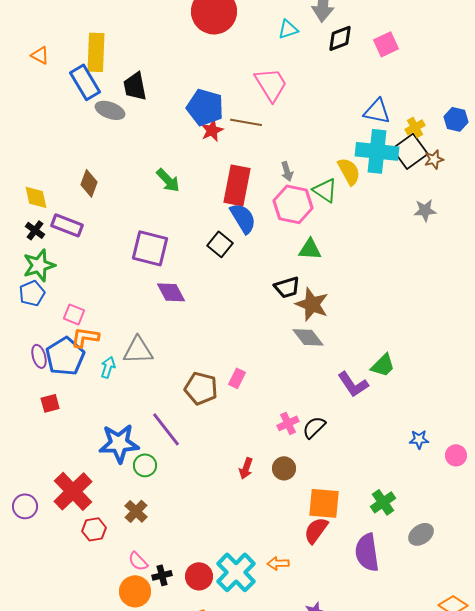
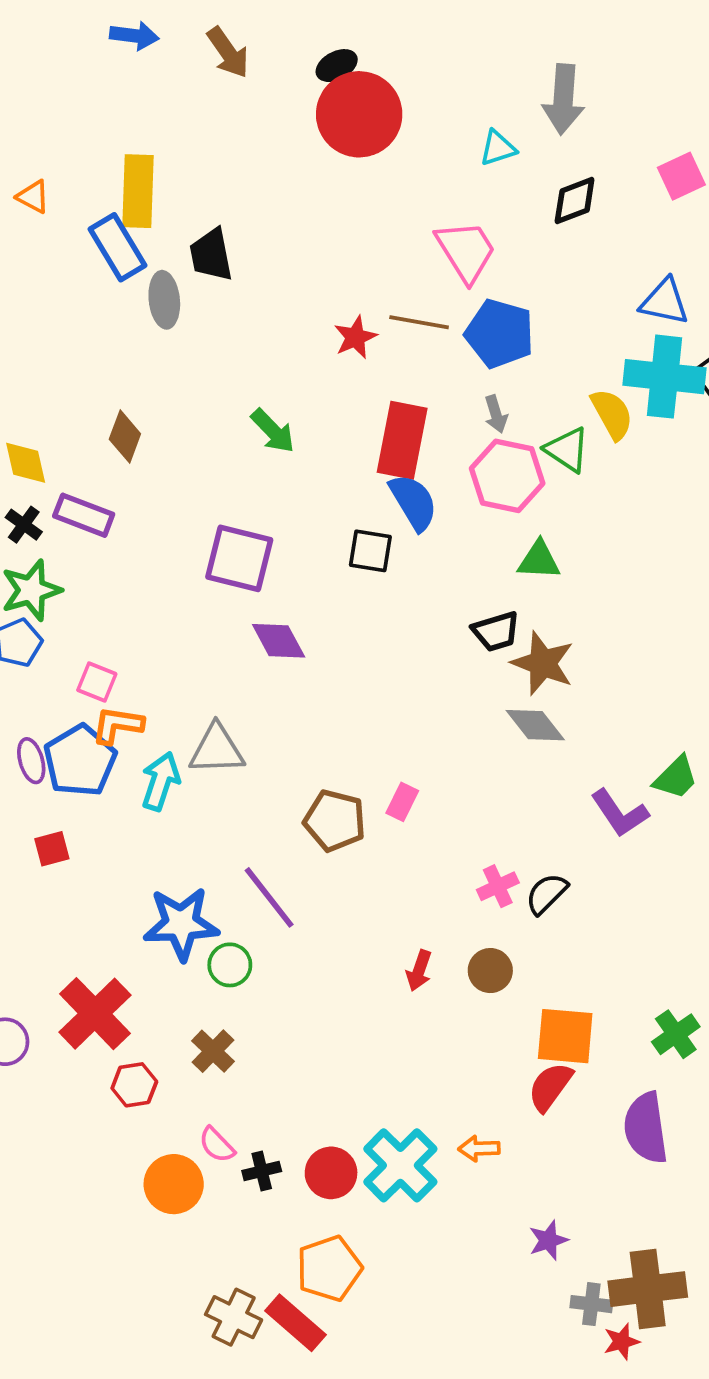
black diamond: (340, 38) -> (575, 200), moved
blue pentagon: (205, 107) -> (500, 333), moved
gray ellipse: (110, 110) -> (164, 300), turned 64
black square: (220, 244) -> (370, 551), turned -30
cyan arrow: (108, 367) -> (161, 781), size x1.4
orange circle: (135, 591) -> (174, 1184), moved

